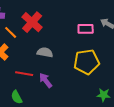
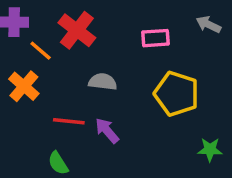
pink rectangle: (86, 29) -> (155, 38), moved
yellow pentagon: (87, 62) -> (177, 94), turned 30

